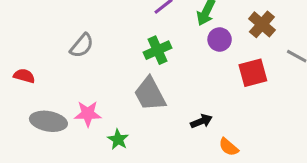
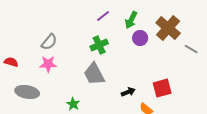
brown cross: (262, 24) -> (168, 28), size x1.4
red square: (253, 73) -> (162, 88), moved
pink star: (88, 114) -> (48, 64), moved

